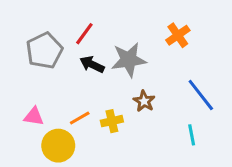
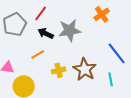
brown star: (144, 101) -> (85, 69), moved, size x1.6
orange line: (80, 118) -> (38, 54), moved

